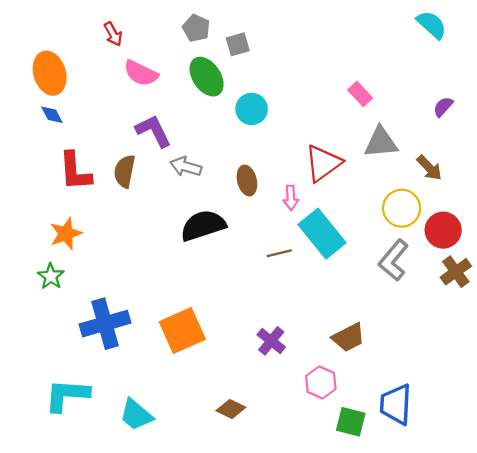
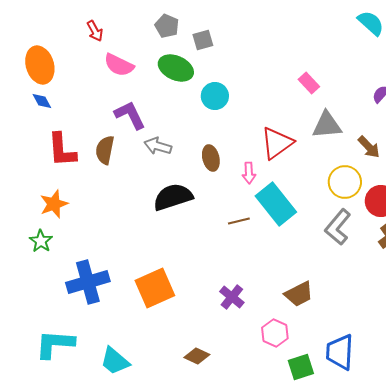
green ellipse: (207, 77) -> (176, 68), turned -32
green square: (351, 422) -> (301, 367), turned -32

